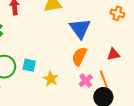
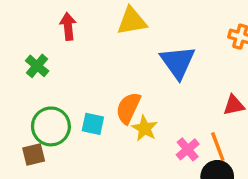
orange semicircle: (79, 56) -> (128, 108), moved
yellow star: (51, 79) -> (145, 128), moved

